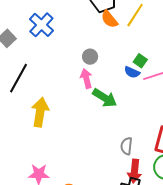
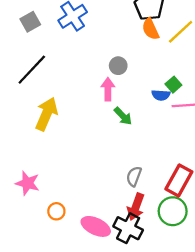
blue semicircle: (132, 72) -> (161, 95), turned -35
green arrow: (105, 98) -> (123, 116), size x0.7

